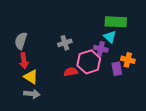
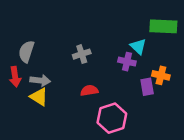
green rectangle: (116, 22) -> (163, 26), moved
red arrow: (24, 61) -> (15, 77), moved
pink hexagon: (89, 62) -> (112, 118), moved
gray arrow: (32, 94) -> (40, 80), moved

